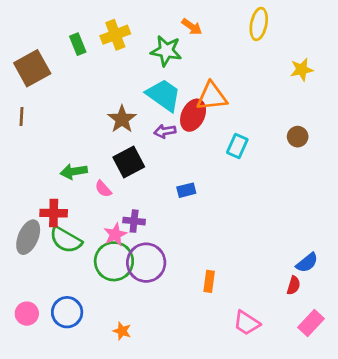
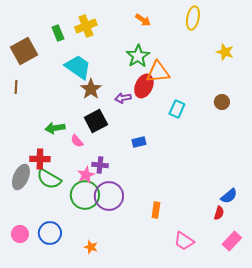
green star: (166, 51) -> (138, 56), moved, turned 30
yellow star: (302, 70) -> (225, 52), turned 30
cyan trapezoid: (164, 95) -> (78, 67), moved

